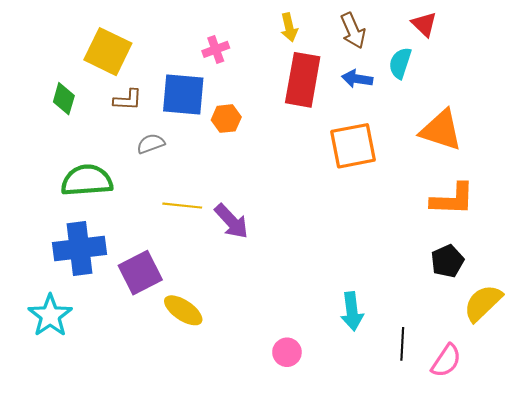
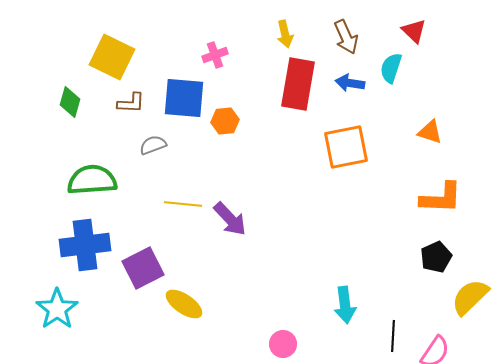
orange triangle: (441, 130) -> (430, 132), size x0.6

